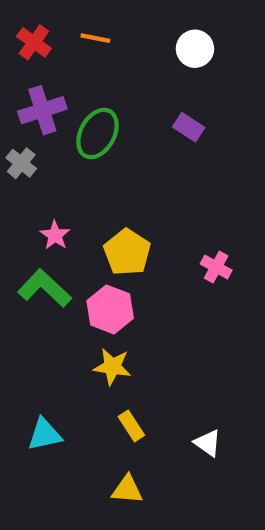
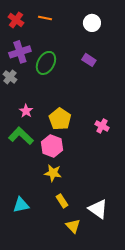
white triangle: (208, 443) -> (98, 209), size x1.5
yellow triangle: (127, 490) -> (73, 226), moved, turned 42

